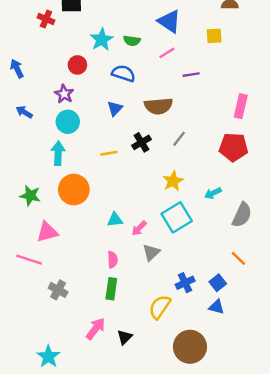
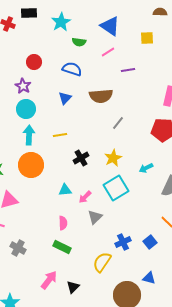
cyan star: (102, 40) -> (61, 22), moved
black cross: (142, 142) -> (81, 158), moved
cyan arrow: (58, 153) -> (29, 135), moved
green rectangle: (111, 289) -> (62, 247), turned -72
blue triangle: (217, 307) -> (149, 278), moved

